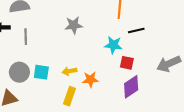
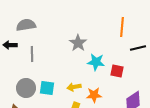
gray star: (74, 25) -> (78, 43), turned -30
cyan star: (113, 45) -> (96, 62), moved
red square: (127, 63) -> (117, 71), moved

